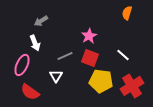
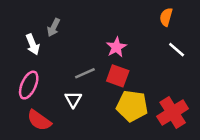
gray arrow: (41, 21) -> (54, 27), turned -32
white arrow: (35, 43) -> (33, 44), moved
white line: (123, 55) -> (177, 50), moved

